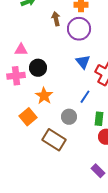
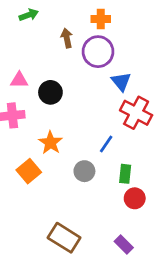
blue triangle: (83, 62) -> (121, 81), moved
black circle: (38, 68) -> (50, 92), moved
brown rectangle: (54, 140) -> (64, 238), moved

